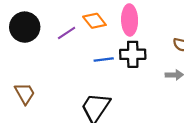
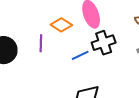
purple line: (67, 33) -> (41, 43), turned -36

